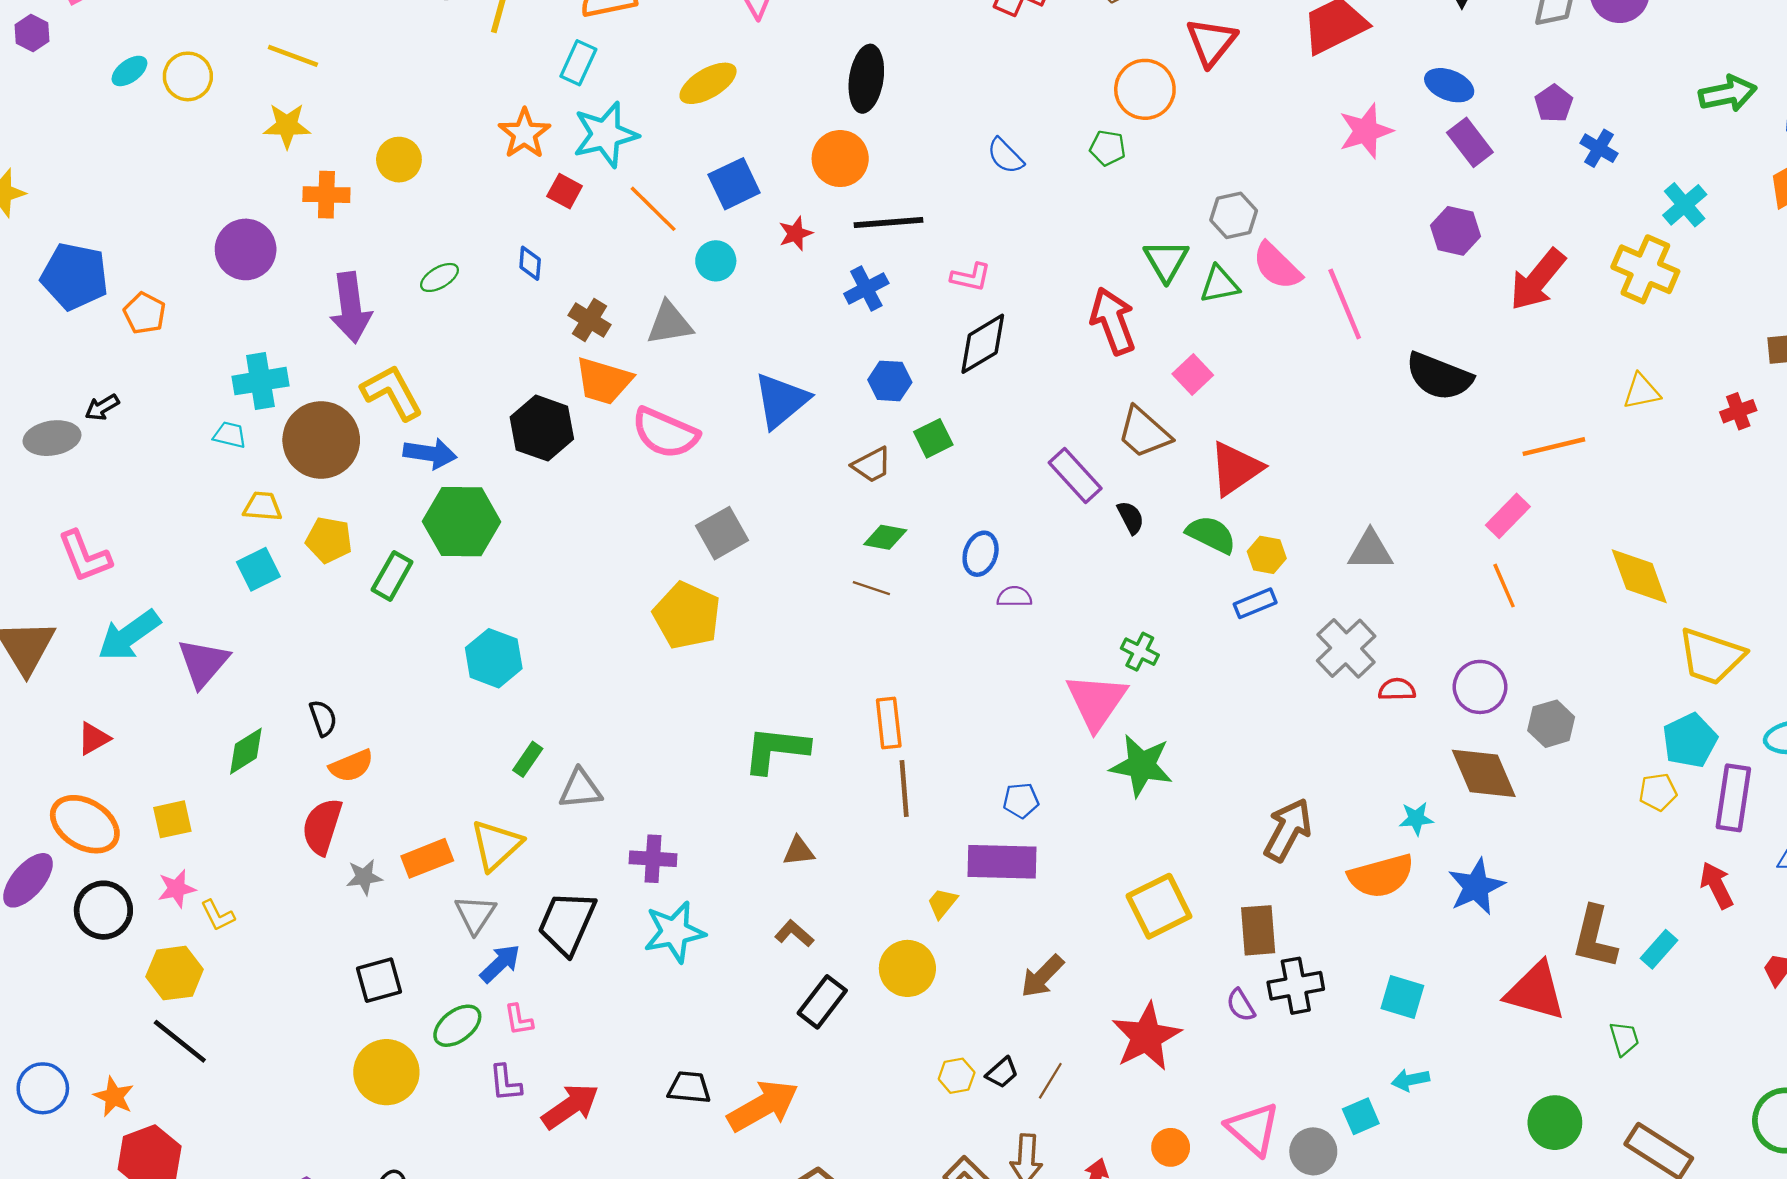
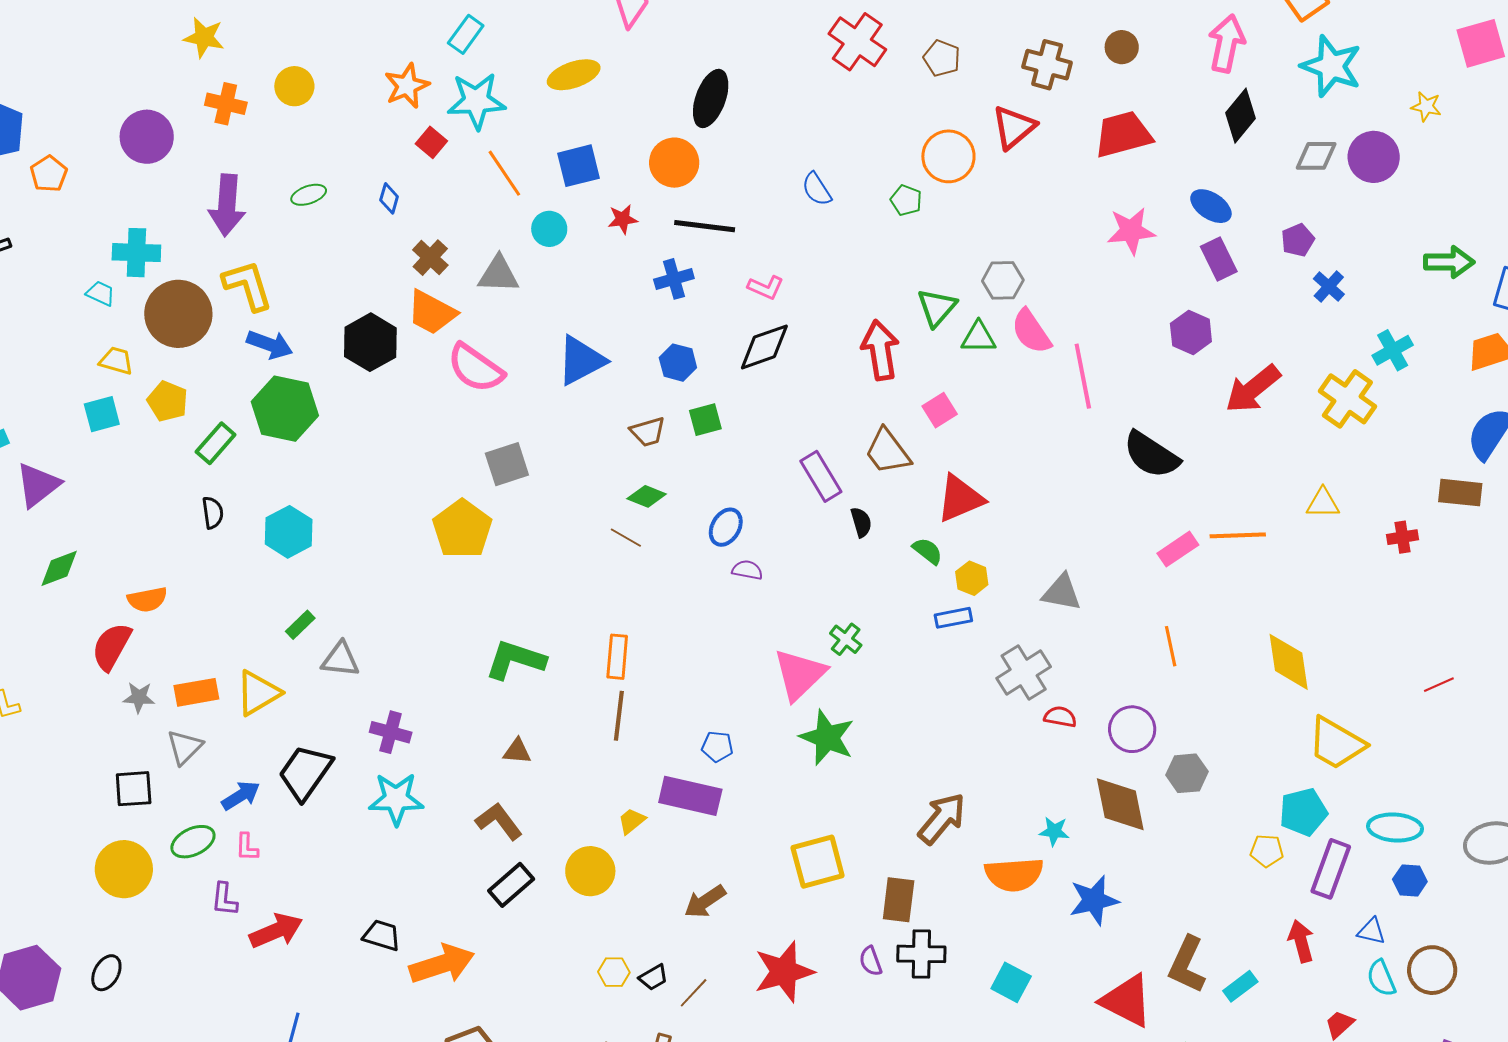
pink rectangle: (1508, 516) -> (1178, 549), moved
green semicircle: (1211, 535) -> (928, 551), size x0.7
black semicircle: (323, 718) -> (213, 513), moved
gray triangle: (475, 914) -> (185, 747), moved
brown L-shape: (794, 934) -> (499, 821), size x1.4

